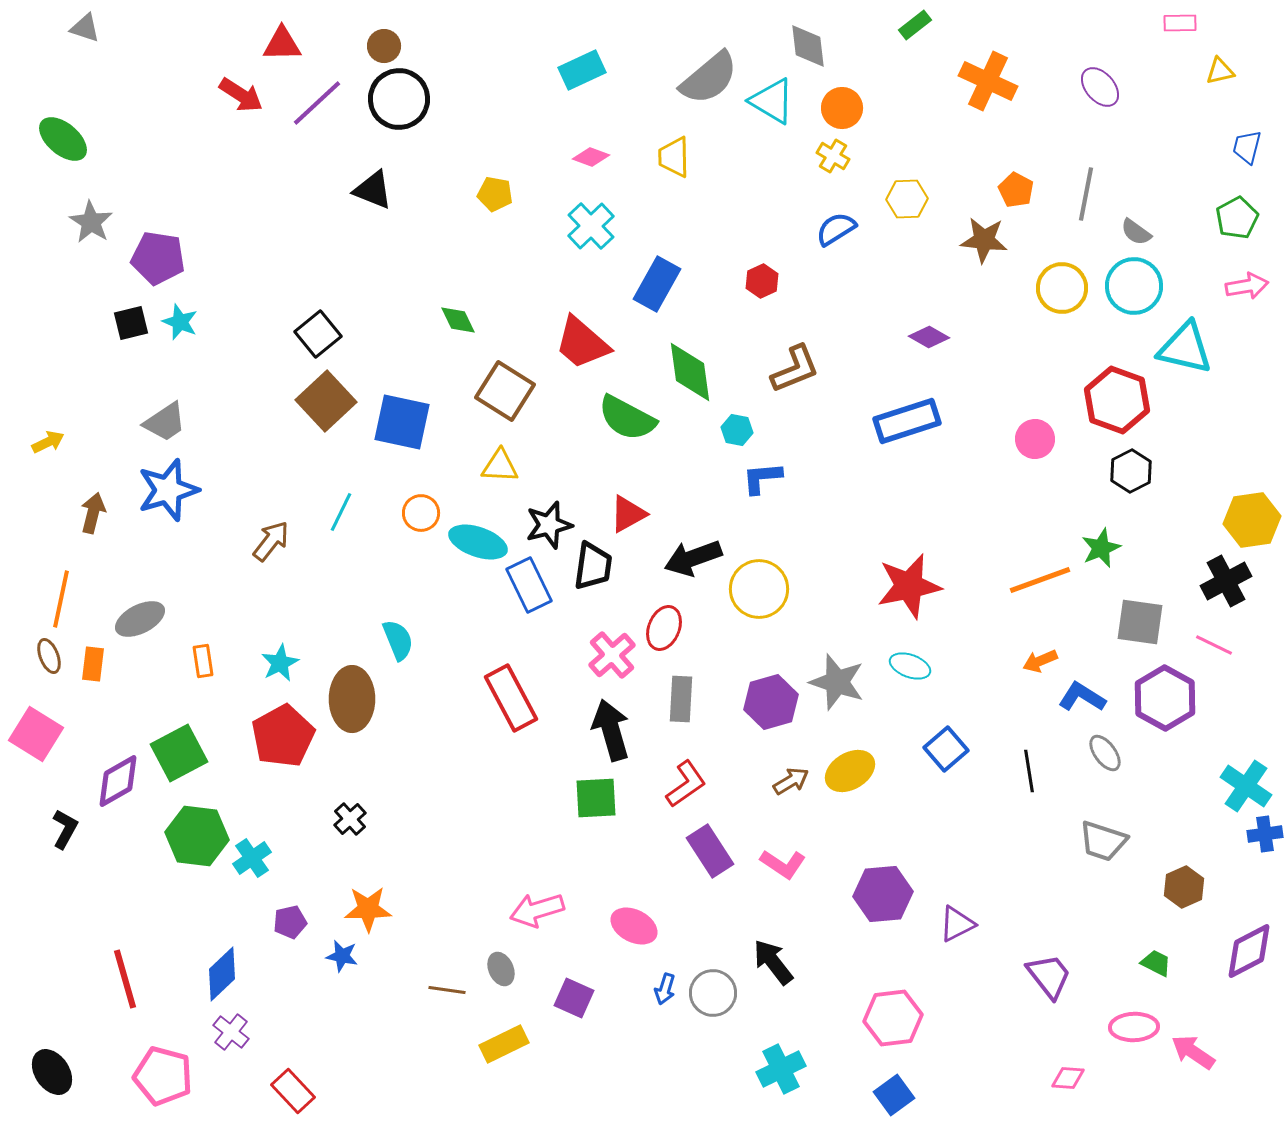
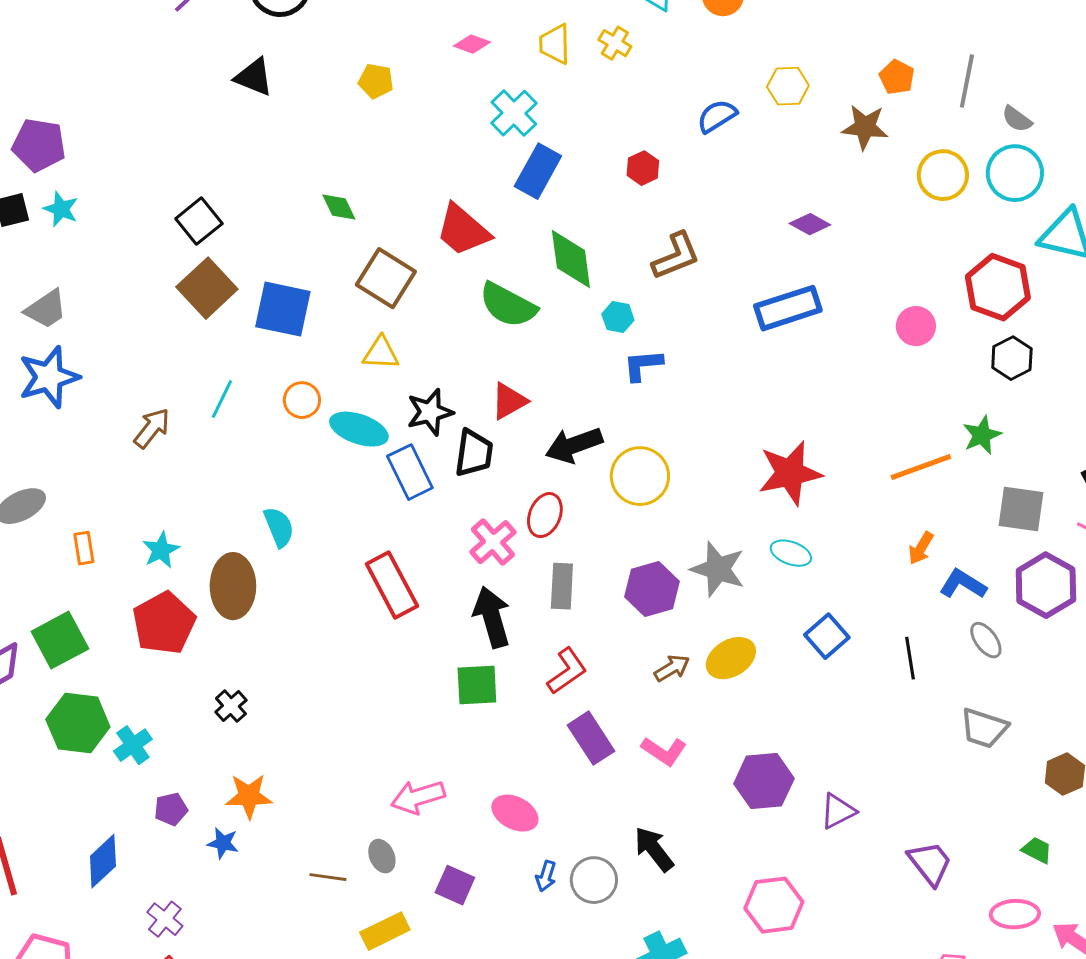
yellow cross: (833, 156) -> (615, 43), moved
cyan cross: (591, 226) -> (514, 113), moved
orange arrow: (1040, 661) -> (921, 548), turned -36
purple cross: (231, 1032) -> (165, 919), moved

